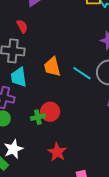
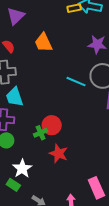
orange trapezoid: (52, 67) -> (43, 43), moved
red star: (57, 152) -> (58, 154), moved

